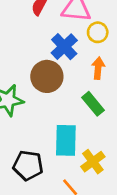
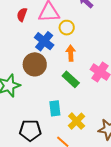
cyan rectangle: (66, 140) -> (55, 108), size x0.7

